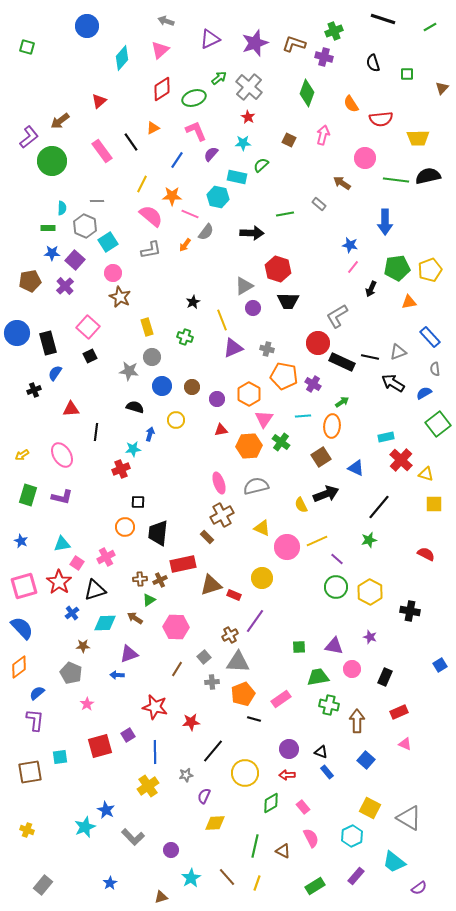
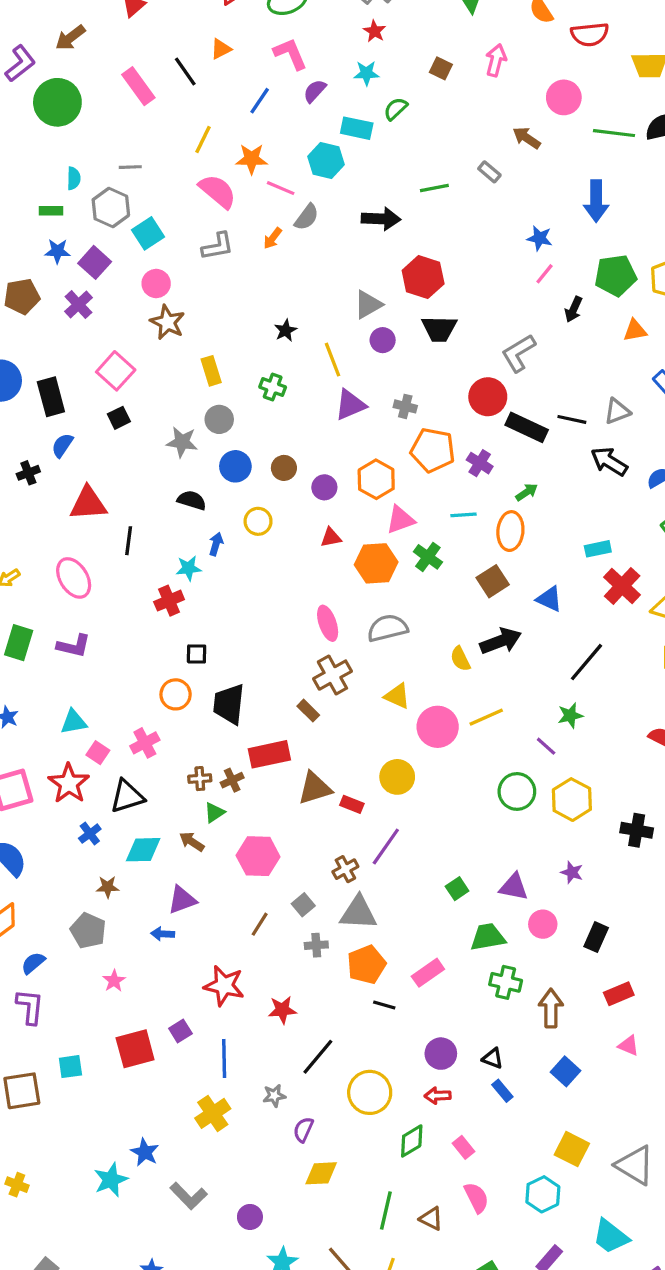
red triangle: (71, 409) -> (88, 504), size x1.4
pink triangle: (264, 419) -> (400, 520), turned 36
purple line: (337, 559) -> (546, 746), moved
green square: (299, 647) -> (457, 889), turned -32

